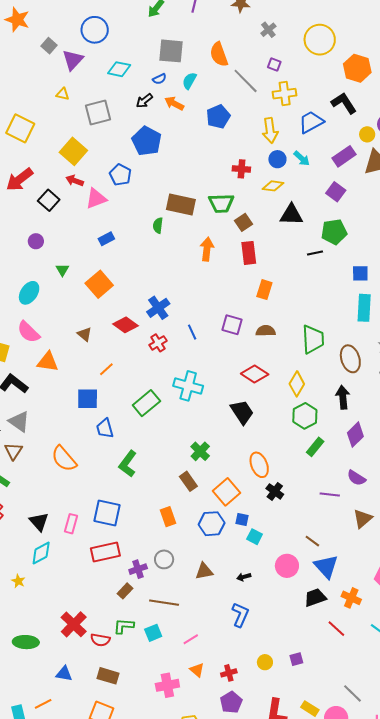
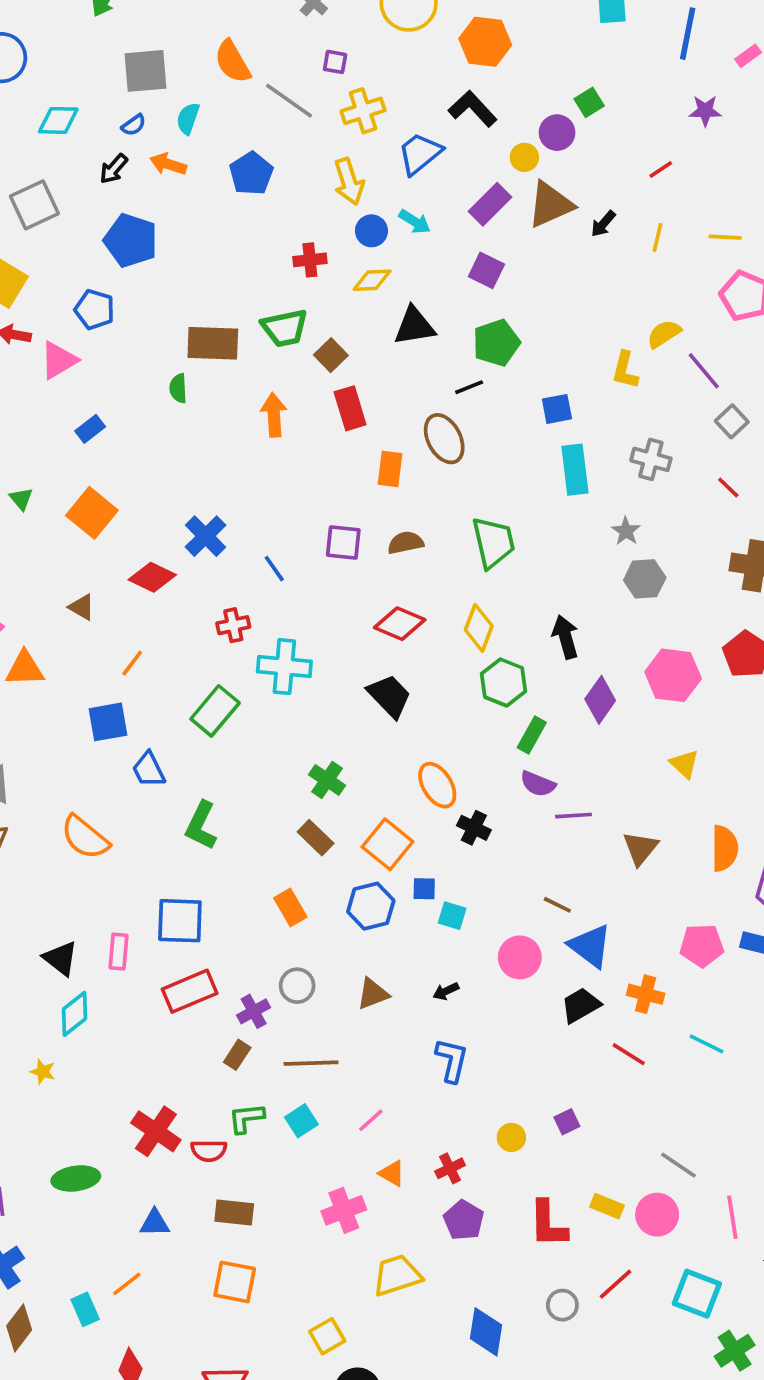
red cross: (158, 343) -> (233, 625), moved, turned 30
brown ellipse: (350, 359) -> (444, 439), moved
purple semicircle: (356, 478) -> (538, 784), moved

